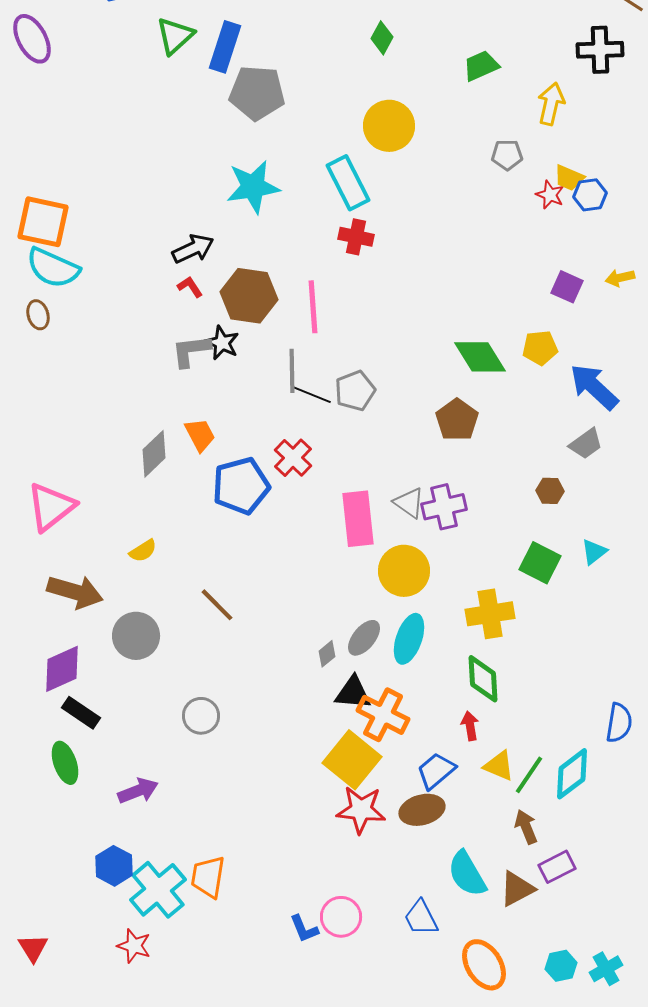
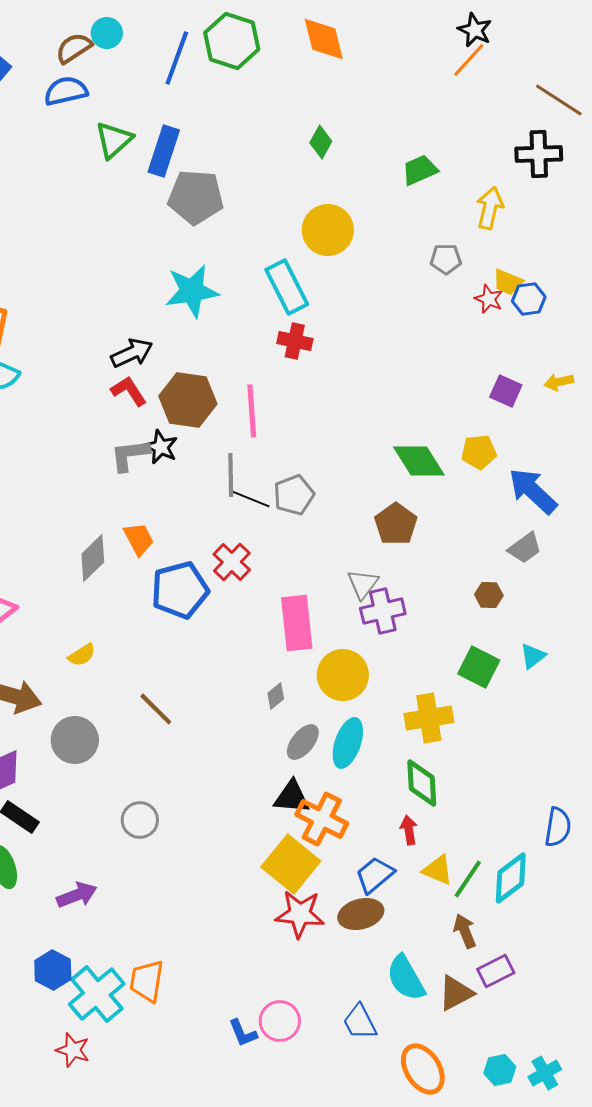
red L-shape: (190, 287) -> (129, 391), size x1.4
gray triangle: (409, 503) -> (363, 584), moved, turned 32
gray diamond: (327, 654) -> (276, 696), moved

